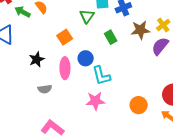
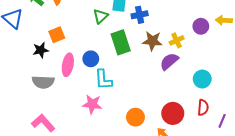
orange square: (65, 37) -> (57, 35), moved
green rectangle: (111, 37) -> (121, 42), size x1.6
gray semicircle: (45, 89) -> (43, 82), size x1.5

